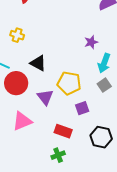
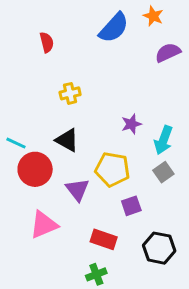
yellow cross: (17, 35) -> (70, 93), moved, turned -32
purple star: (91, 42) -> (131, 124), moved

